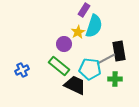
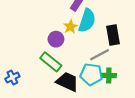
black rectangle: (119, 51) -> (113, 35), moved
cyan pentagon: (90, 69) -> (91, 74), moved
blue cross: (22, 70) -> (12, 78), moved

